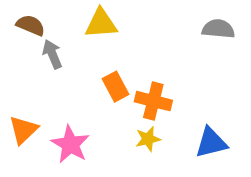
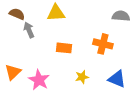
orange rectangle: (115, 87) -> (64, 48), turned -56
orange cross: (153, 101) -> (103, 44), moved
blue triangle: (211, 143) -> (117, 79), turned 36

